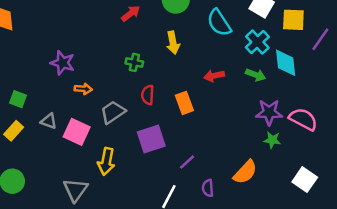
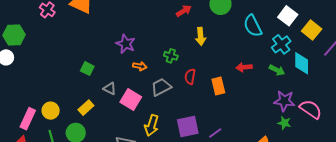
yellow square: (293, 20) -> (312, 30), turned 30
yellow arrow: (173, 43) -> (201, 36), moved
green cross: (134, 62) -> (171, 56), moved
yellow rectangle: (14, 131) -> (86, 108), moved
purple square: (151, 139) -> (188, 127), moved

